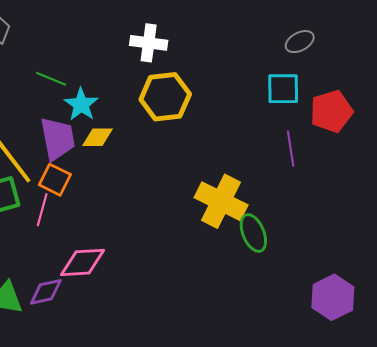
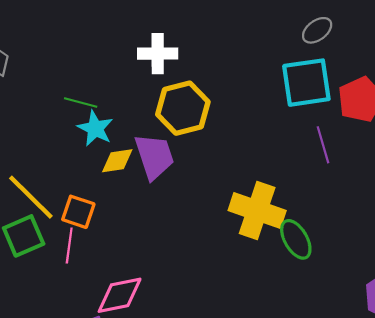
green line: (51, 79) -> (81, 103), moved
cyan square: (283, 89) -> (306, 83), size x1.4
purple trapezoid: (58, 139) -> (154, 156), moved

